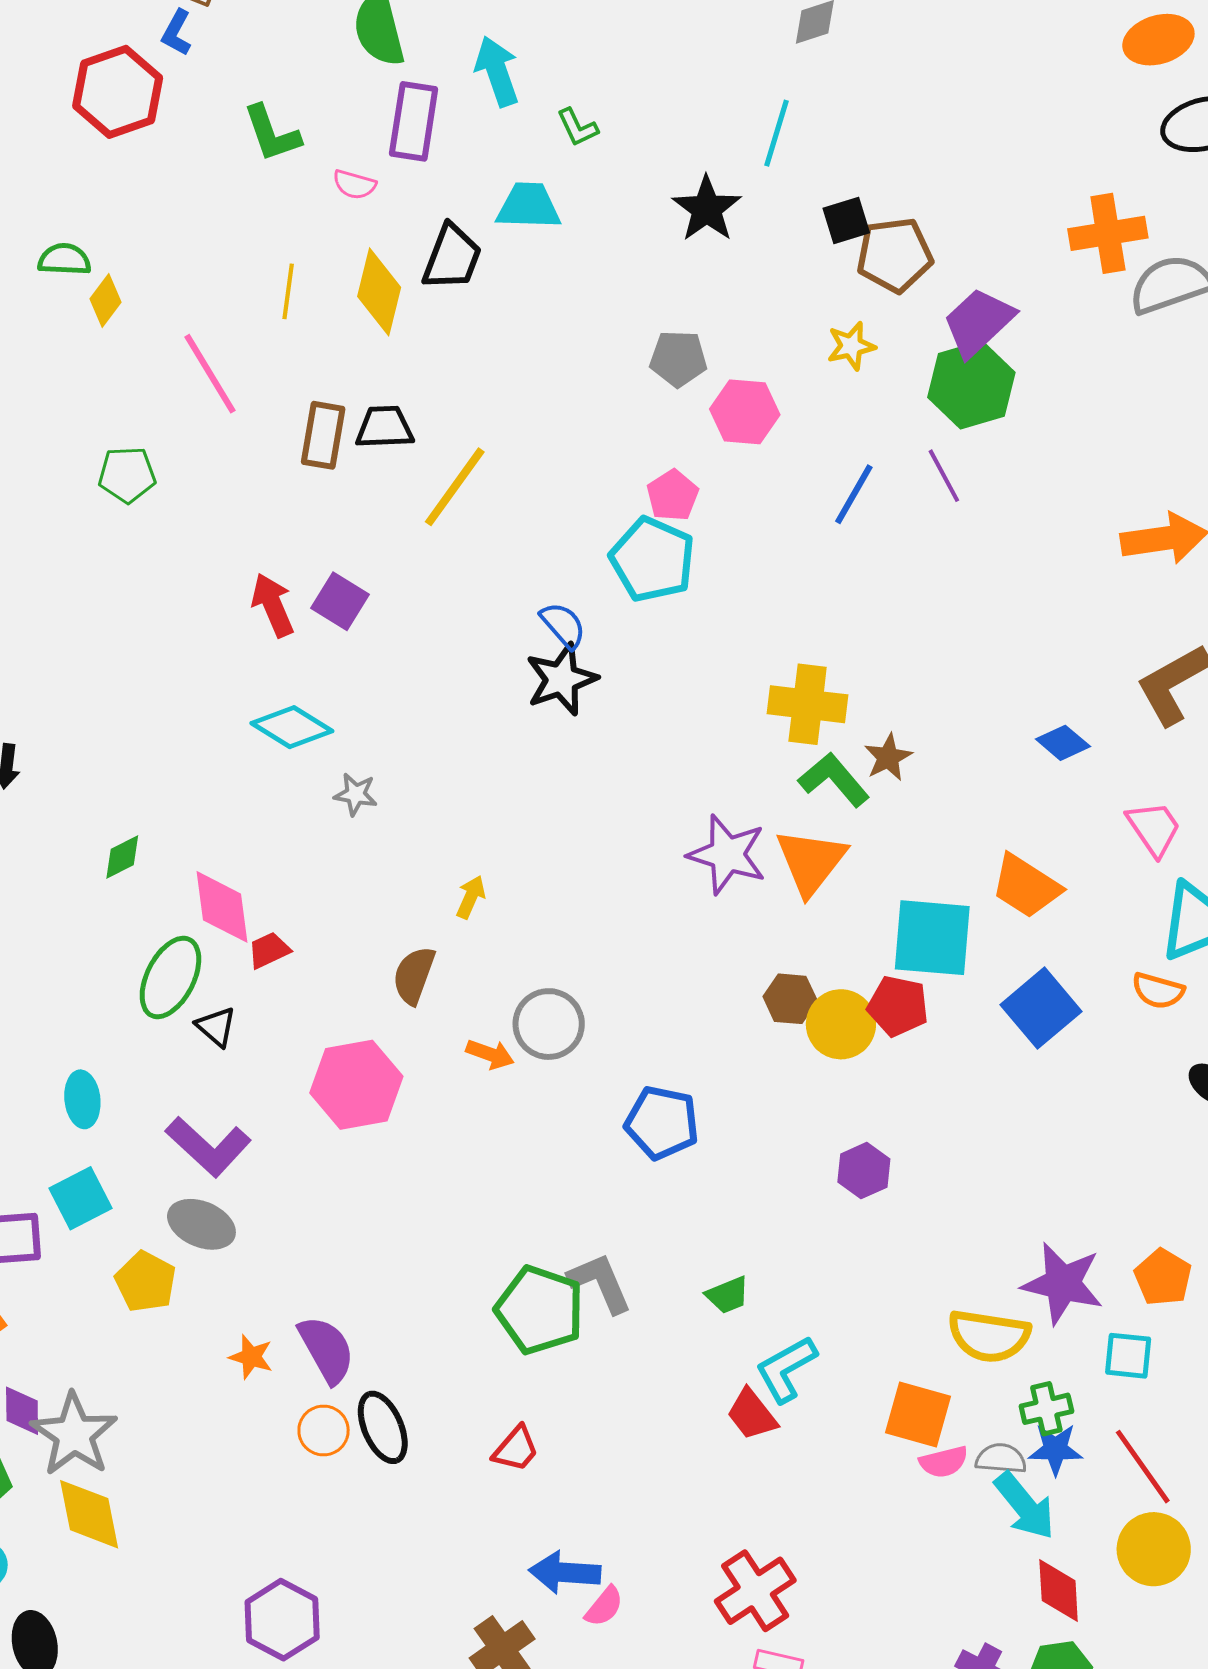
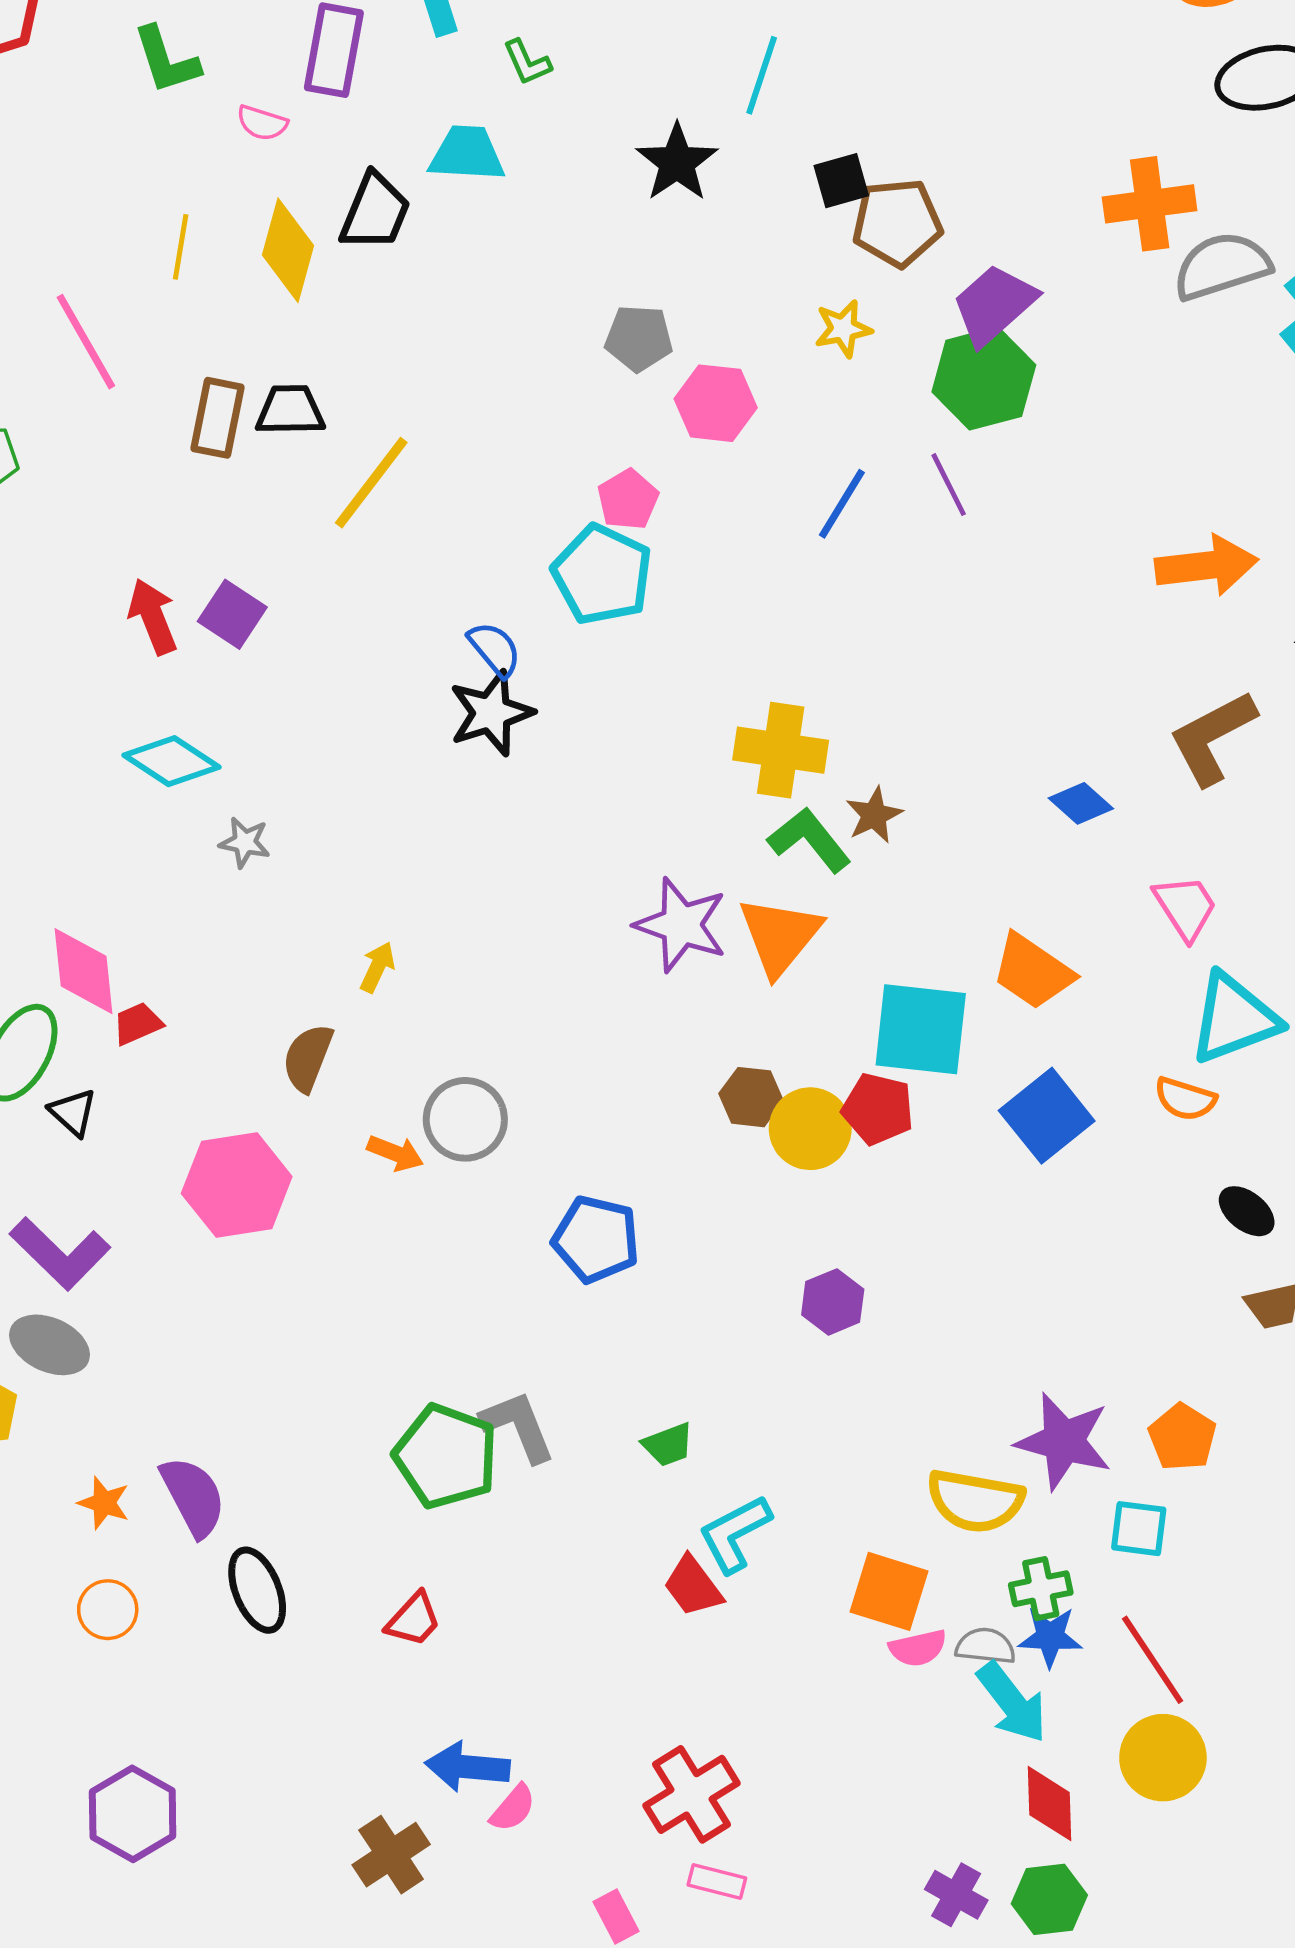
orange circle: (324, 1430) -> (108, 1610), moved

